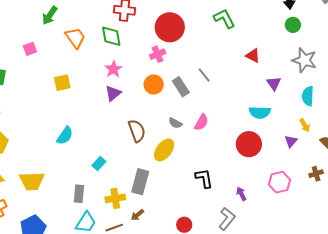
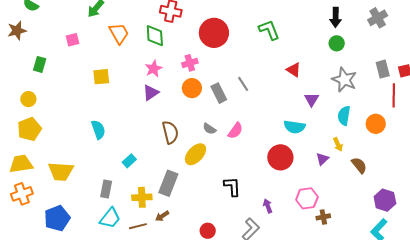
pink cross: (158, 54) -> (190, 63), moved
cyan semicircle: (65, 136) -> (98, 130), turned -60
brown cross: (316, 174) -> (323, 217), moved

